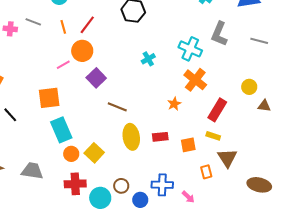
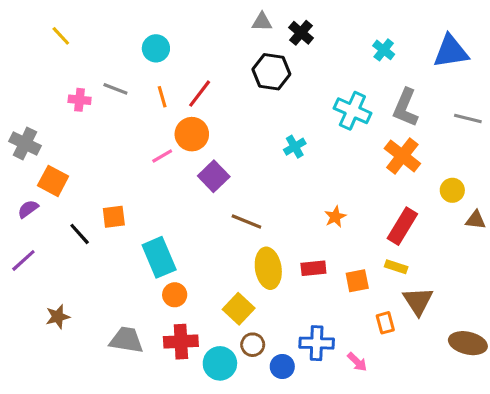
cyan cross: (190, 49) -> (352, 111), moved
orange cross: (195, 80) -> (402, 156), moved
orange square: (49, 98) -> (114, 217), moved, size x0.7
yellow square: (94, 153) -> (239, 309), moved
gray trapezoid: (32, 171) -> (126, 340), moved

